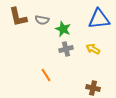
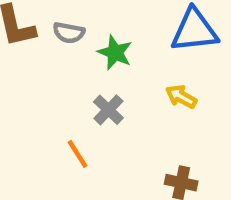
gray cross: (66, 49) -> (108, 110), moved, turned -32

